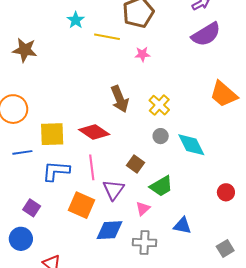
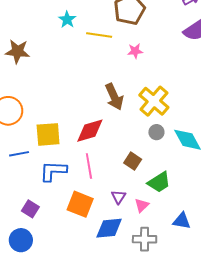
yellow cross: (159, 105) -> (154, 101), size x1.4
red diamond: (94, 132) -> (90, 131), turned -48
purple triangle: (113, 190) -> (119, 197), moved, size x0.7

